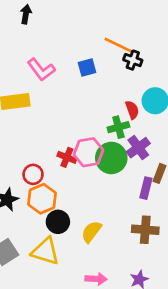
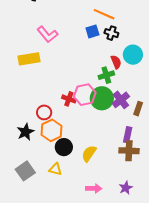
black cross: (133, 60) -> (111, 33), moved
blue square: (87, 67) -> (92, 31), moved
purple cross: (138, 148) -> (121, 100), moved
purple rectangle: (146, 188) -> (128, 135), moved
yellow triangle: (45, 251) -> (55, 169), size x0.6

